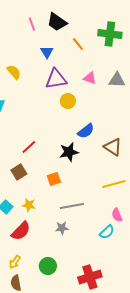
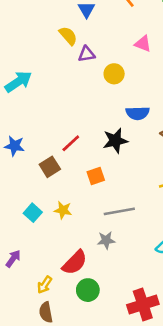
yellow semicircle: (14, 72) -> (68, 36), moved
purple triangle: (56, 79) -> (87, 54), moved, size x0.6
blue semicircle: (86, 131) -> (138, 113), turned 36
red line: (29, 147) -> (71, 143), moved
red semicircle: (21, 231) -> (75, 263), moved

